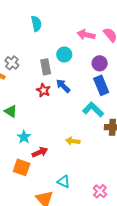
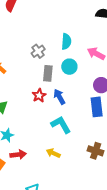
cyan semicircle: (36, 24) -> (66, 42), moved
gray cross: (12, 63) -> (38, 51), moved
cyan L-shape: (93, 109) -> (61, 125), moved

